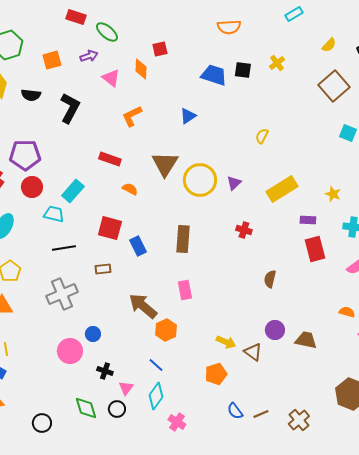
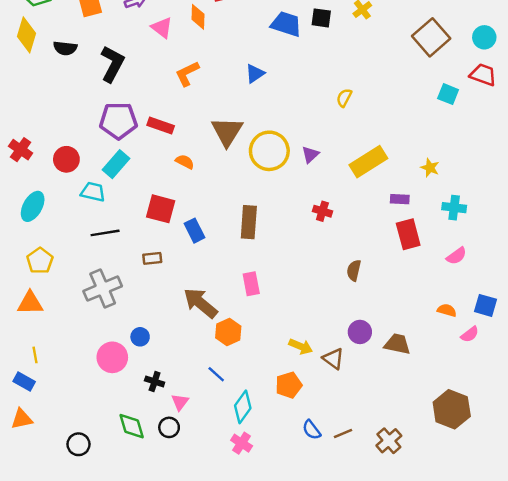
purple pentagon: (25, 155) -> (118, 121), moved
cyan diamond: (156, 396) -> (243, 407), moved

